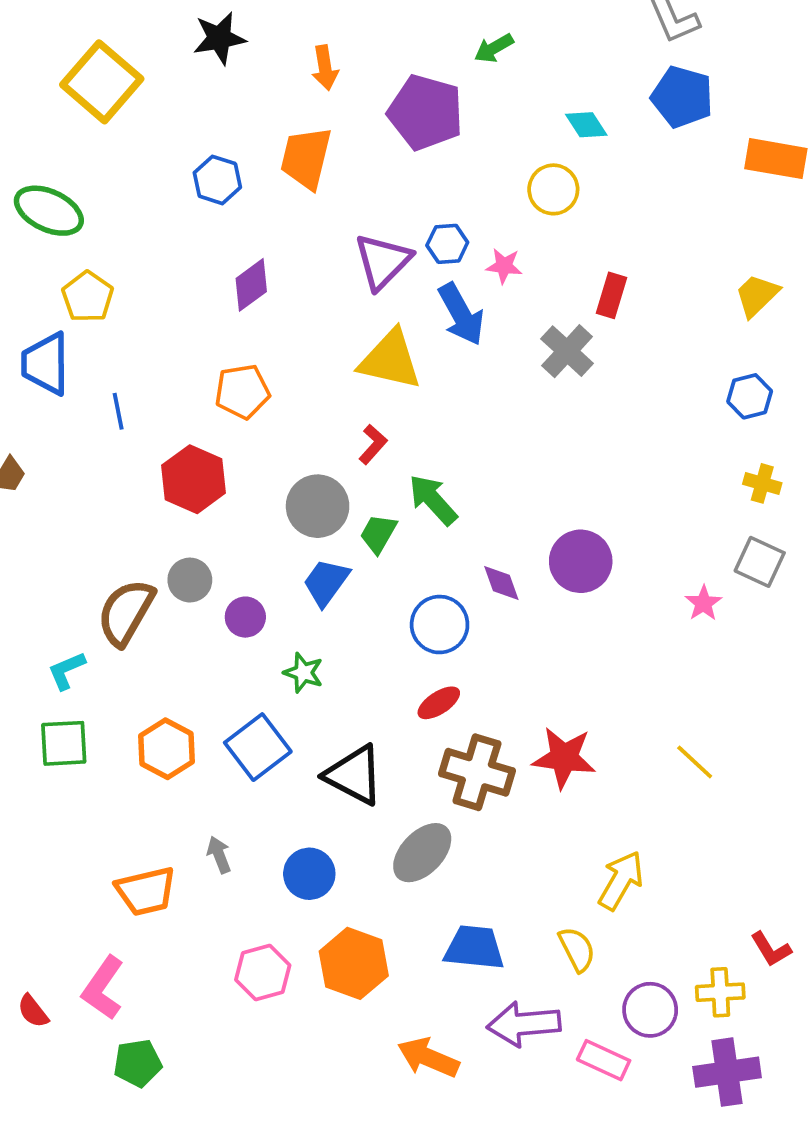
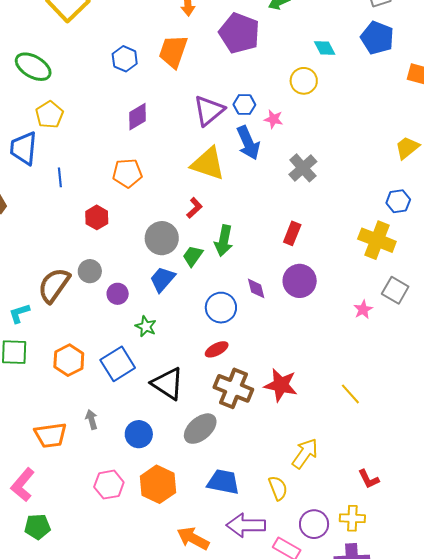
red rectangle: (611, 295) -> (292, 233), moved
red hexagon: (193, 479) -> (97, 217), size x0.7
yellow cross: (762, 483) -> (377, 240), moved, size x1.8
green arrow: (433, 500) -> (224, 241), turned -132
red L-shape: (771, 949) -> (369, 479), moved

